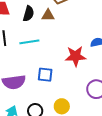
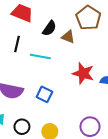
red star: (75, 56) -> (83, 73), moved

